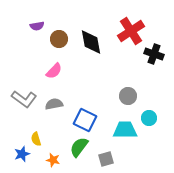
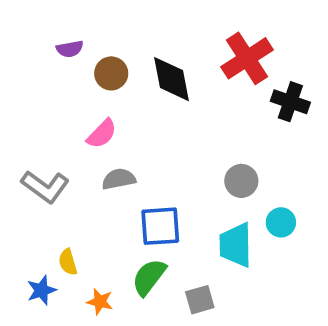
gray semicircle: (54, 104) -> (119, 179), moved
blue square: (85, 120) -> (160, 226), turned -30
cyan trapezoid: (125, 130) -> (236, 245), turned -90

